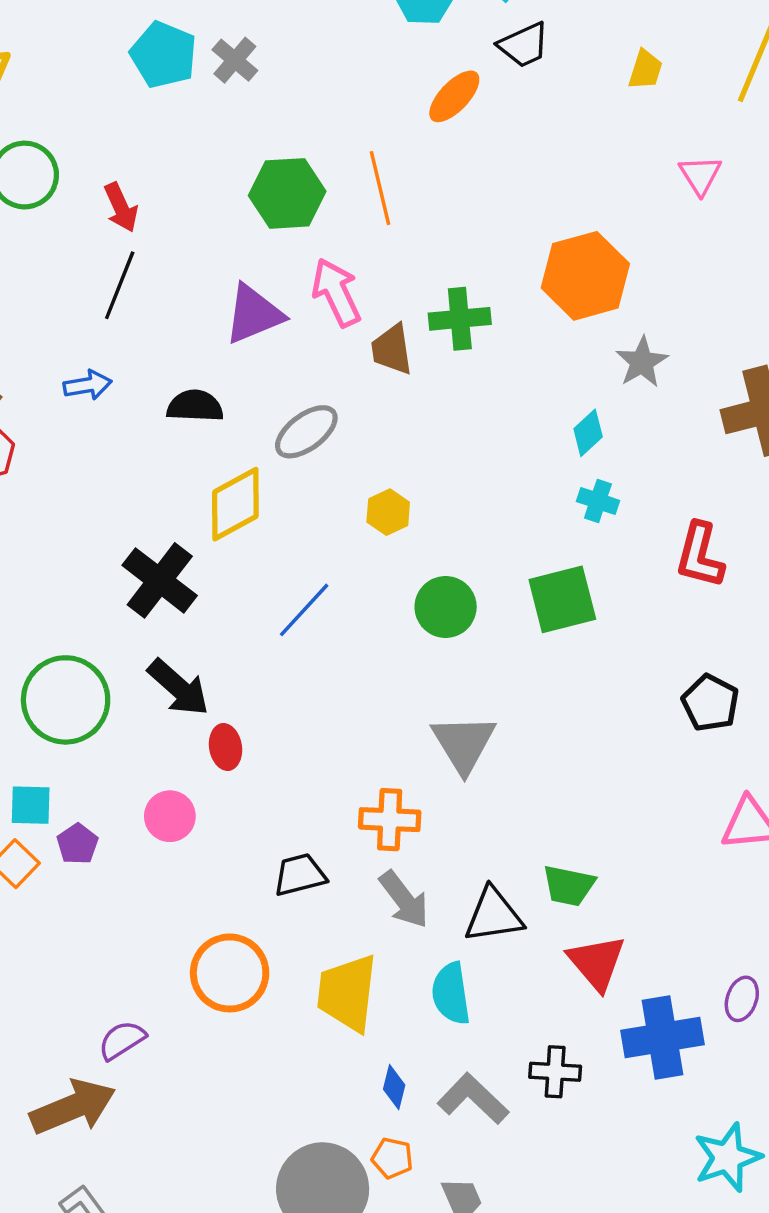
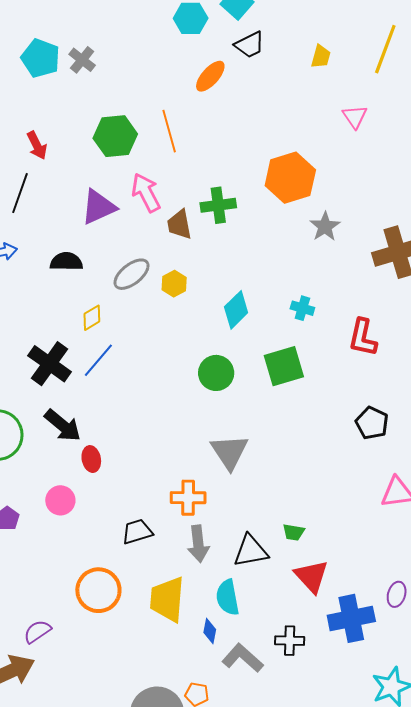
red arrow: (121, 207) -> (37, 145), moved
cyan diamond: (588, 433) -> (236, 310), moved, size x1.4
yellow diamond: (235, 504) -> (92, 318), size x0.6
yellow hexagon: (388, 512) -> (174, 284), moved
blue line: (304, 610) -> (98, 360), moved
green trapezoid: (569, 886) -> (294, 532), size x0.7
gray arrow: (404, 899) -> (198, 544), turned 33
blue diamond: (394, 1087) -> (210, 631), moved

